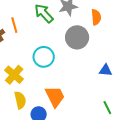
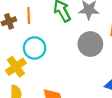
cyan circle: (44, 57) -> (35, 48), moved

